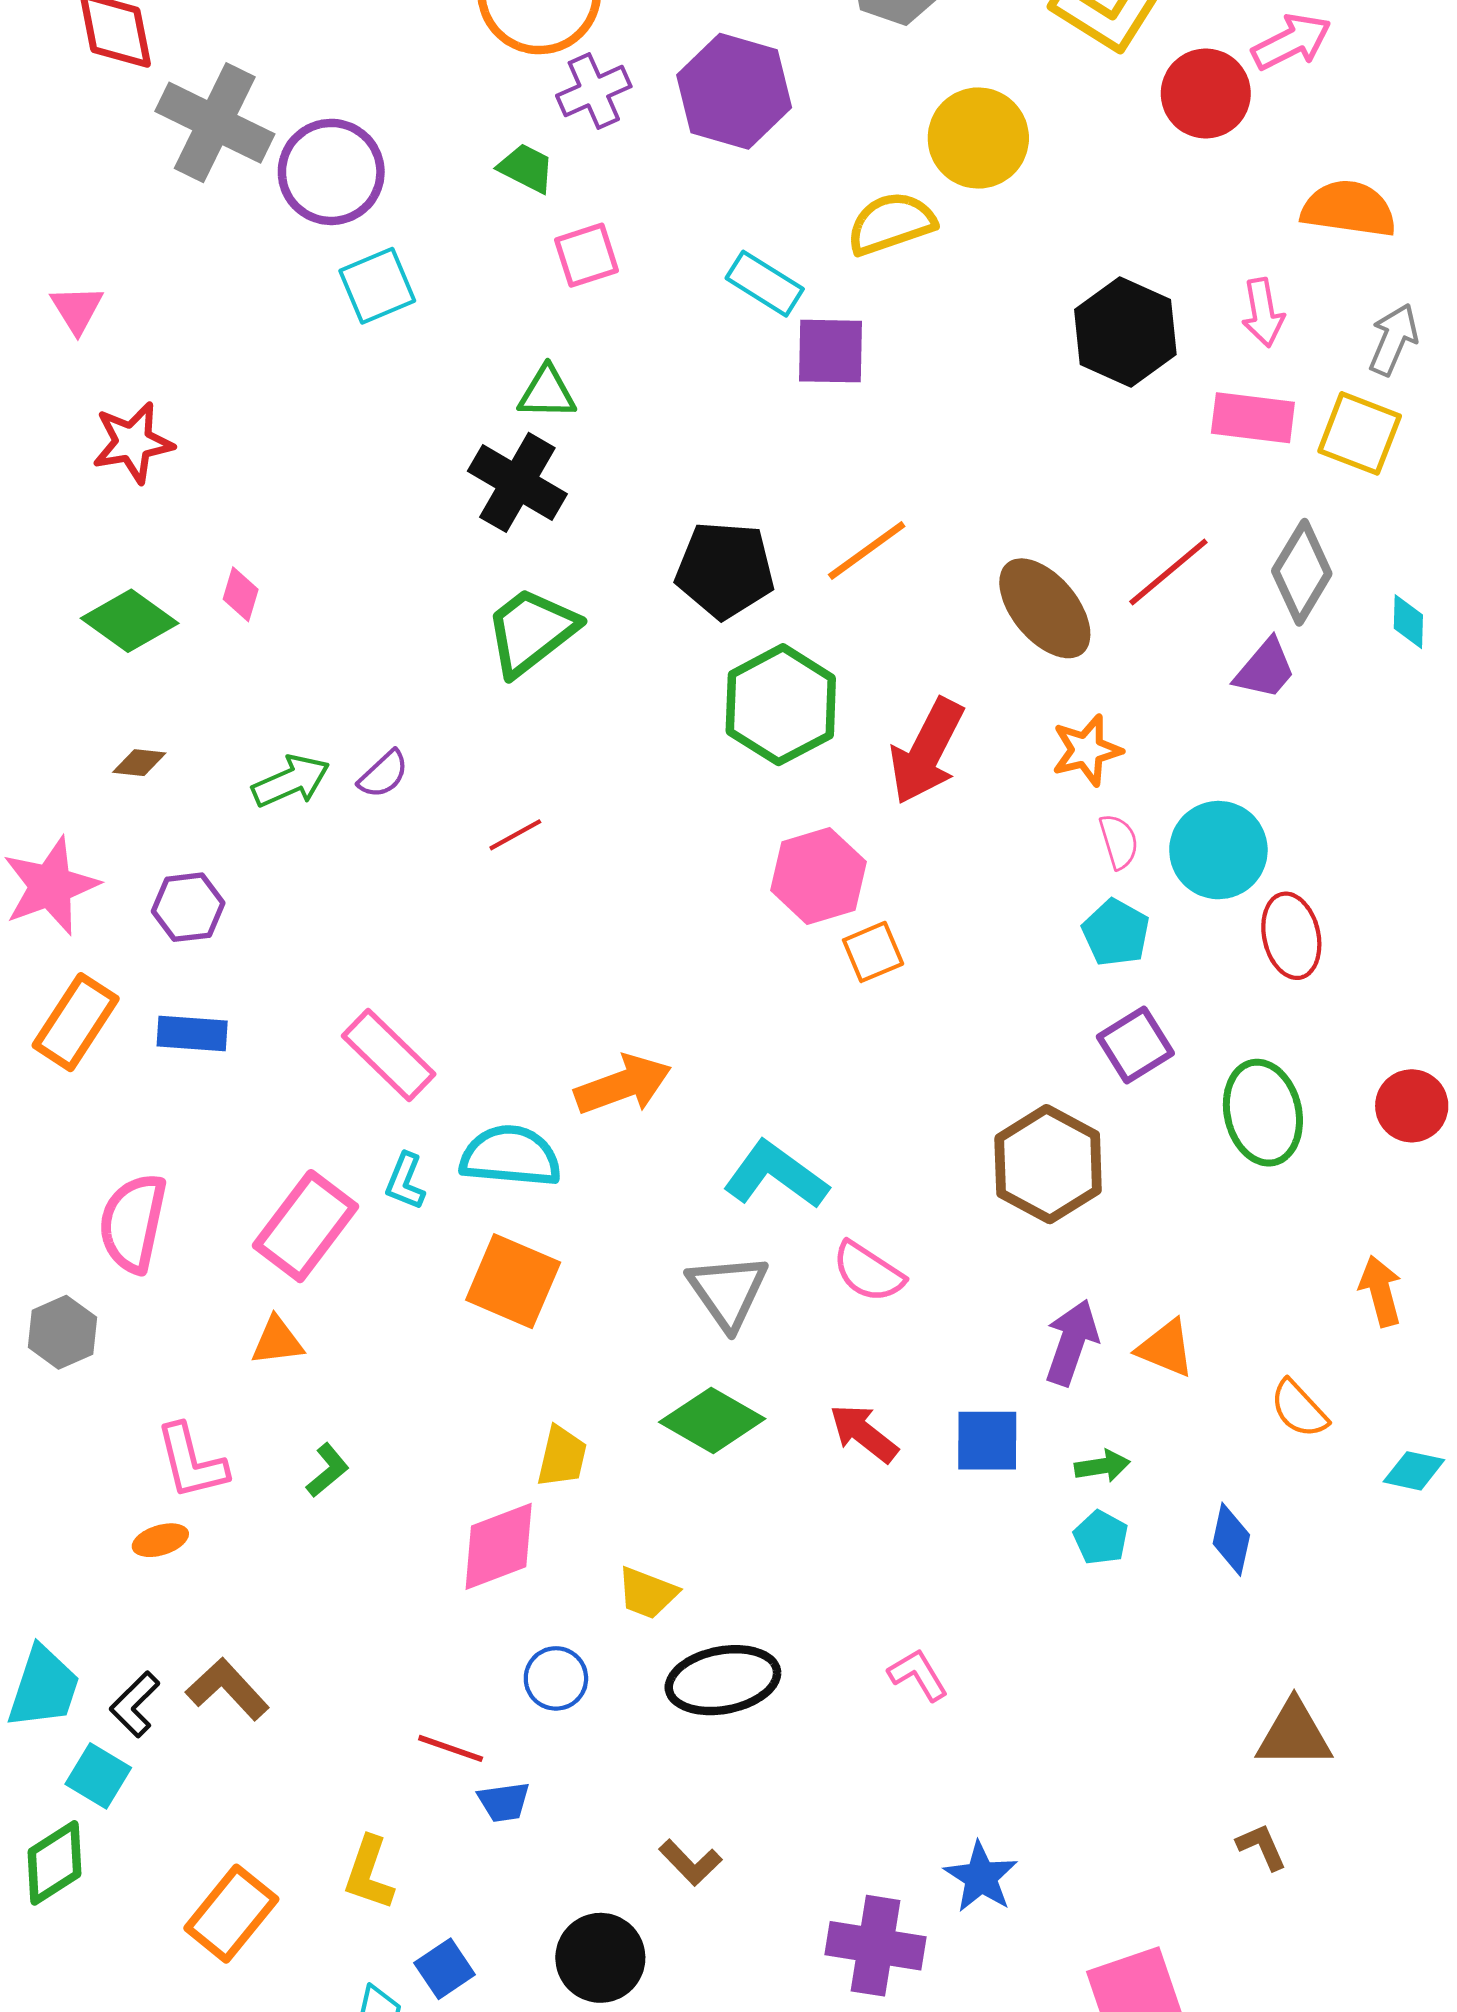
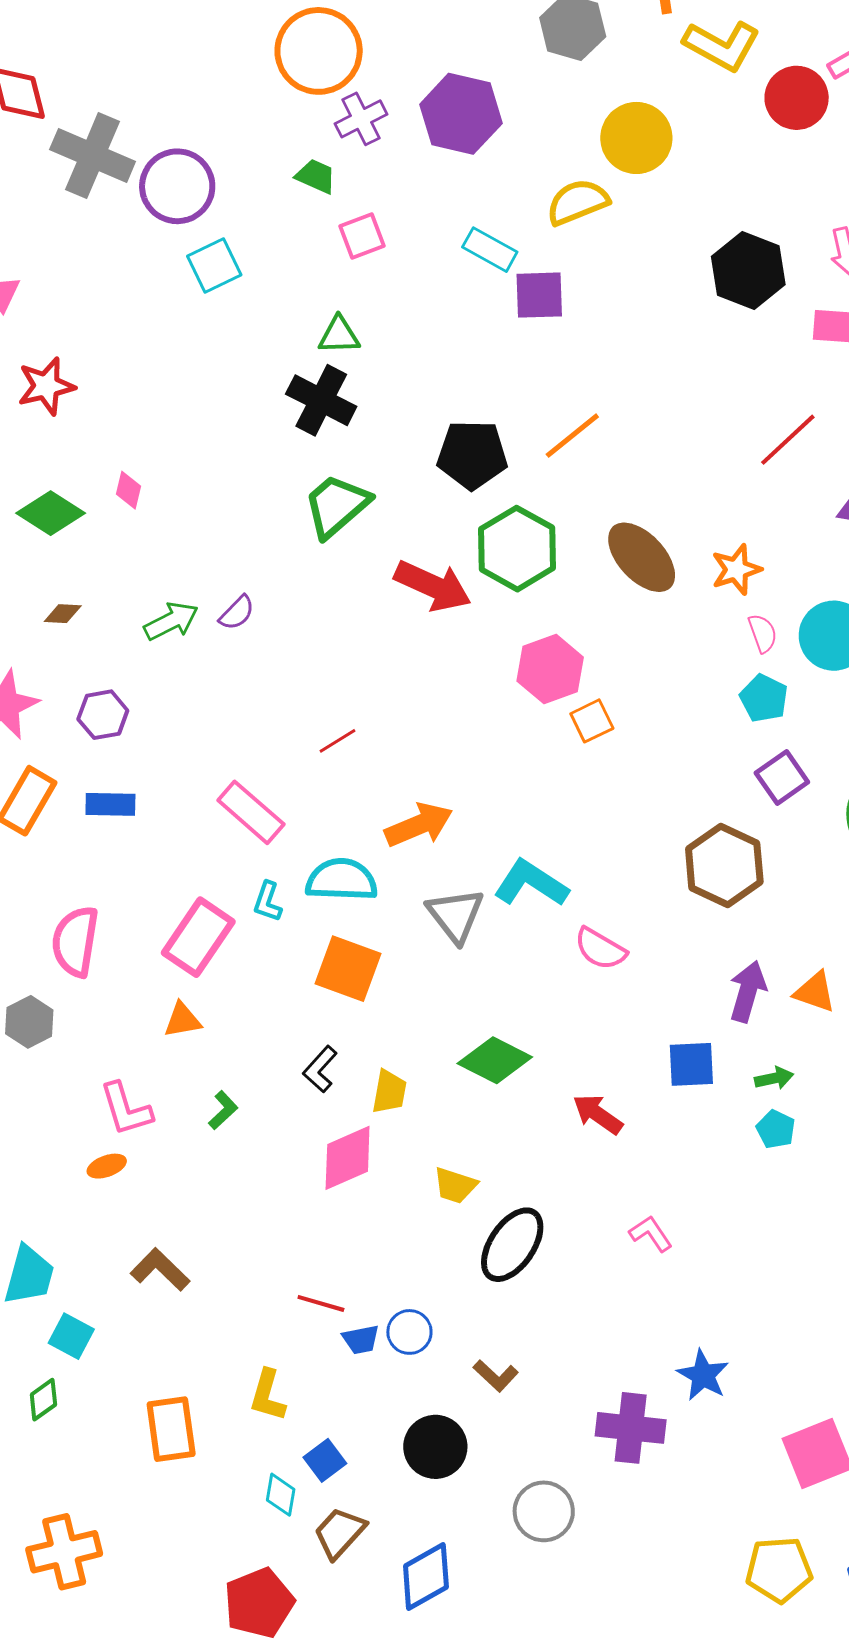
brown ellipse: (1045, 608) -> (642, 557), moved
red arrow: (927, 751) -> (433, 586), moved, turned -90
red line: (515, 835) -> (337, 741), moved
gray triangle: (728, 1291) -> (455, 915), moved
red arrow: (864, 1433) -> (598, 1114), moved
blue circle: (556, 1678) -> (409, 1332), moved
black ellipse: (723, 1680) -> (512, 1245), turned -42
black L-shape: (135, 1704) -> (320, 1069), moved
green diamond: (55, 1863) -> (43, 1400), size x0.7
orange rectangle: (231, 1914) -> (171, 1429), turned -44

